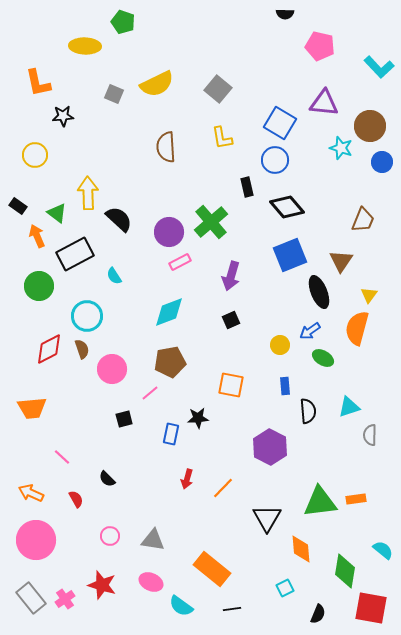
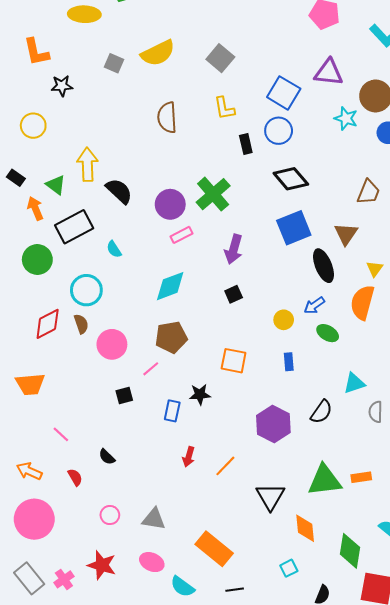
black rectangle: (247, 187) -> (246, 144), moved
black semicircle: (308, 411) -> (321, 412), moved, turned 40

